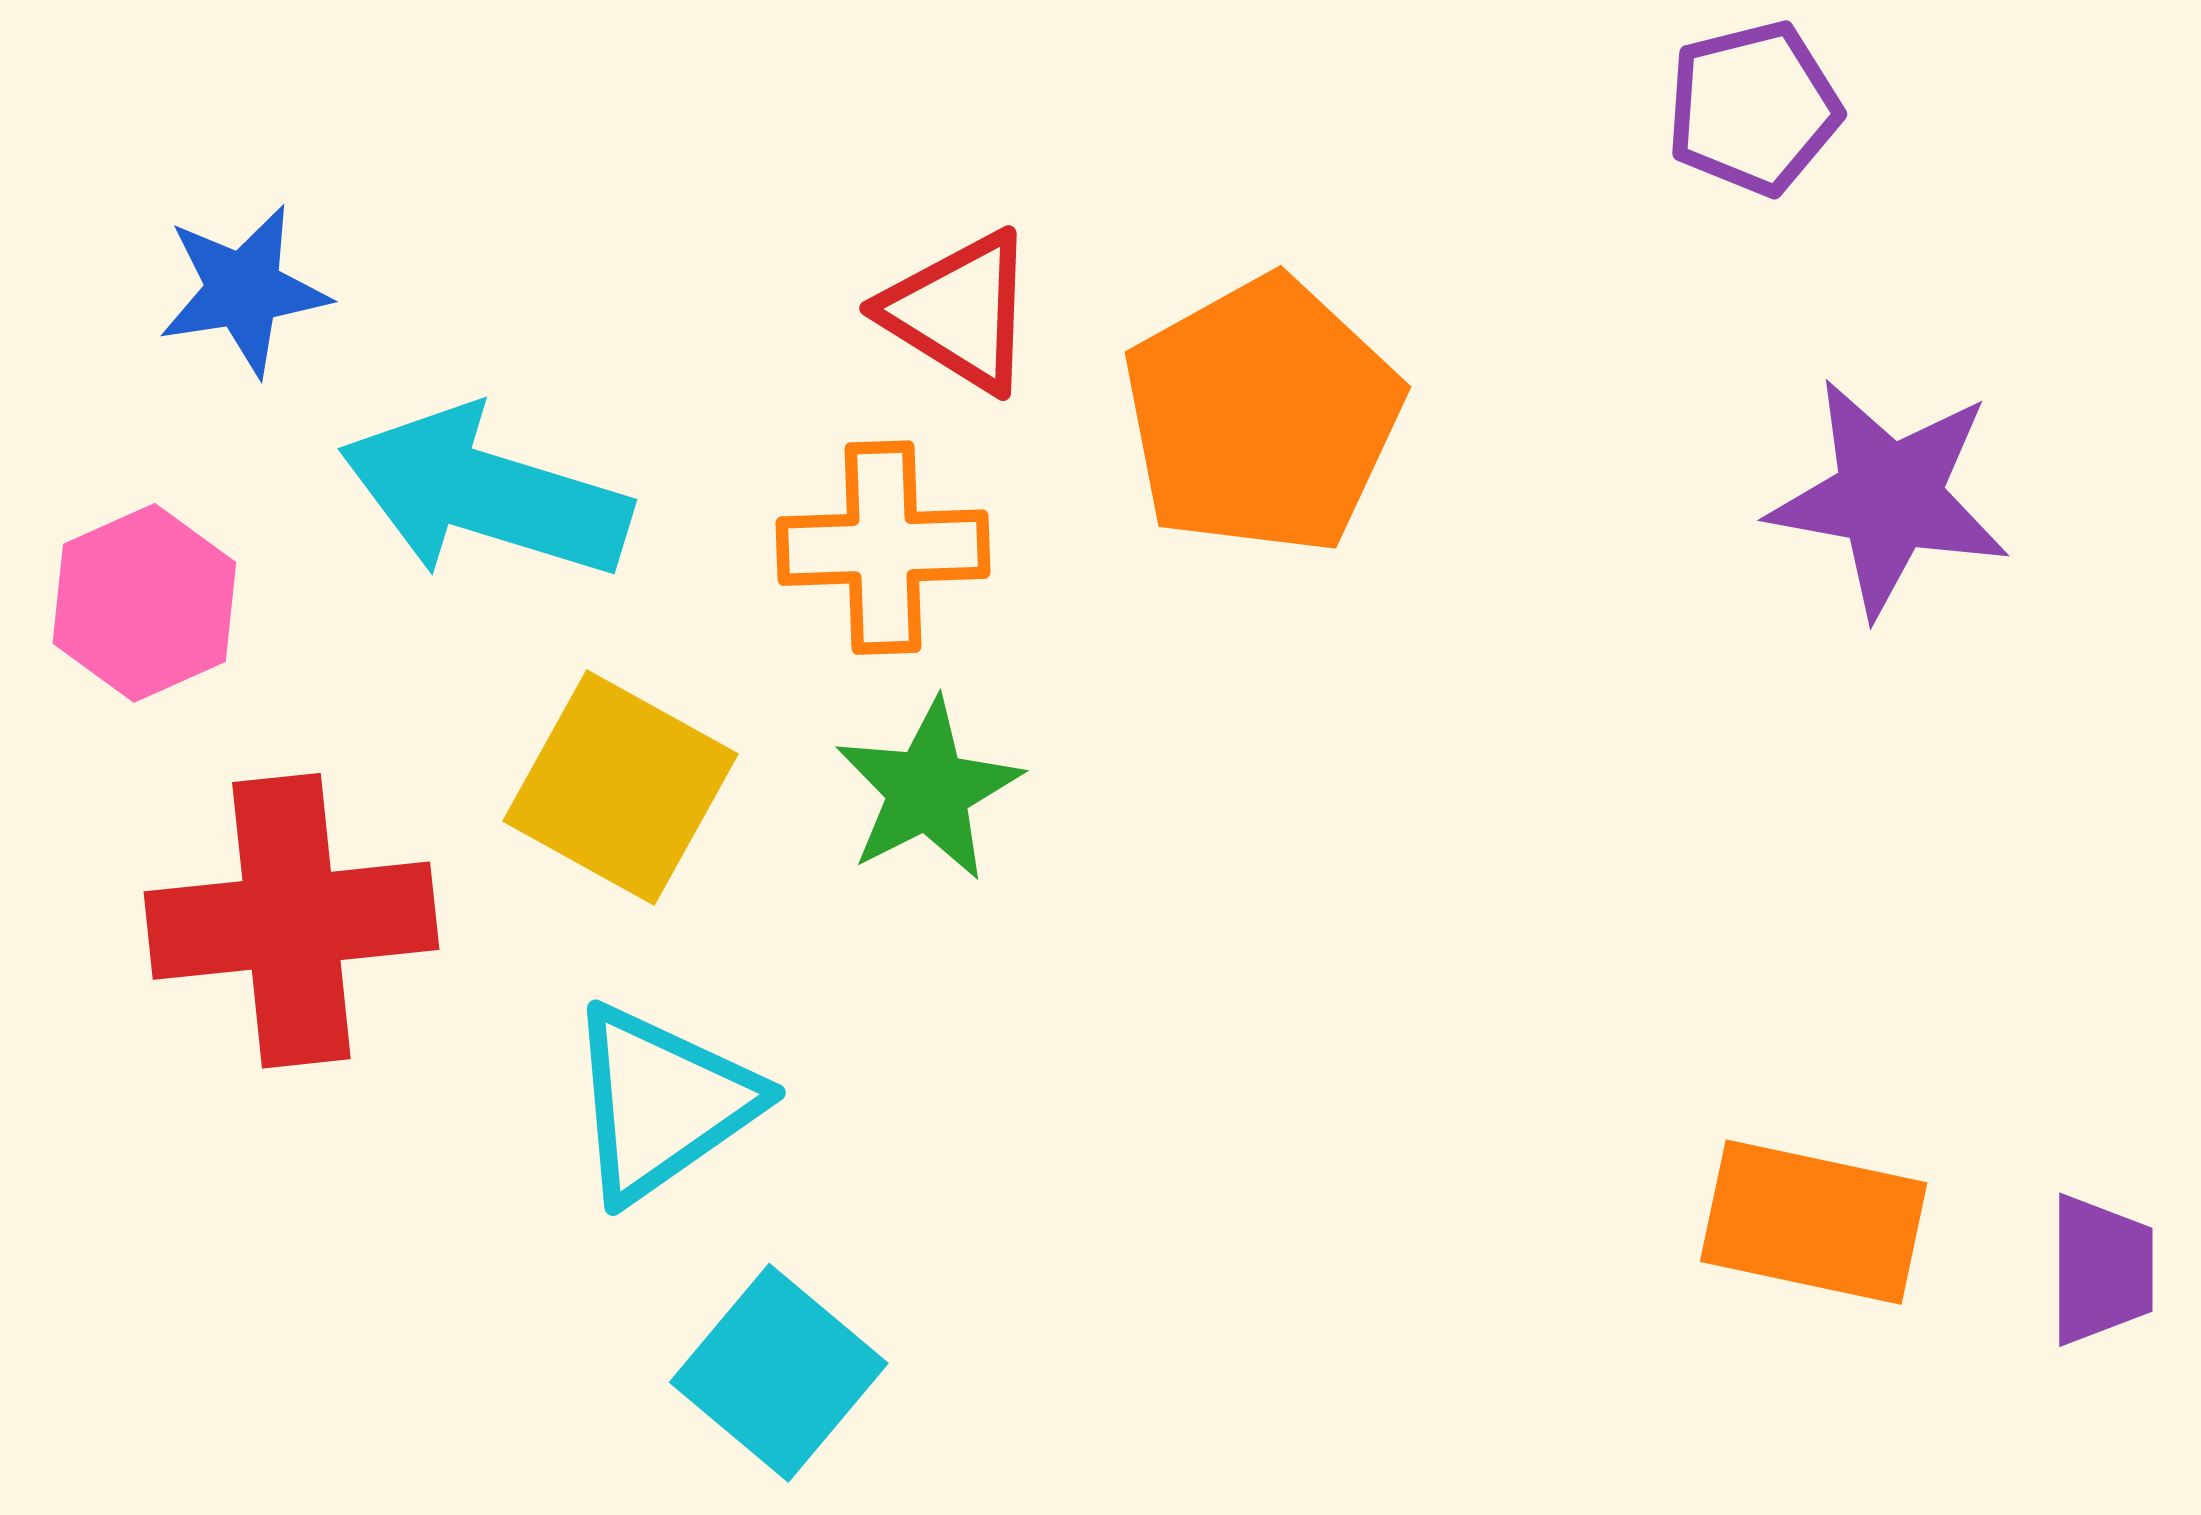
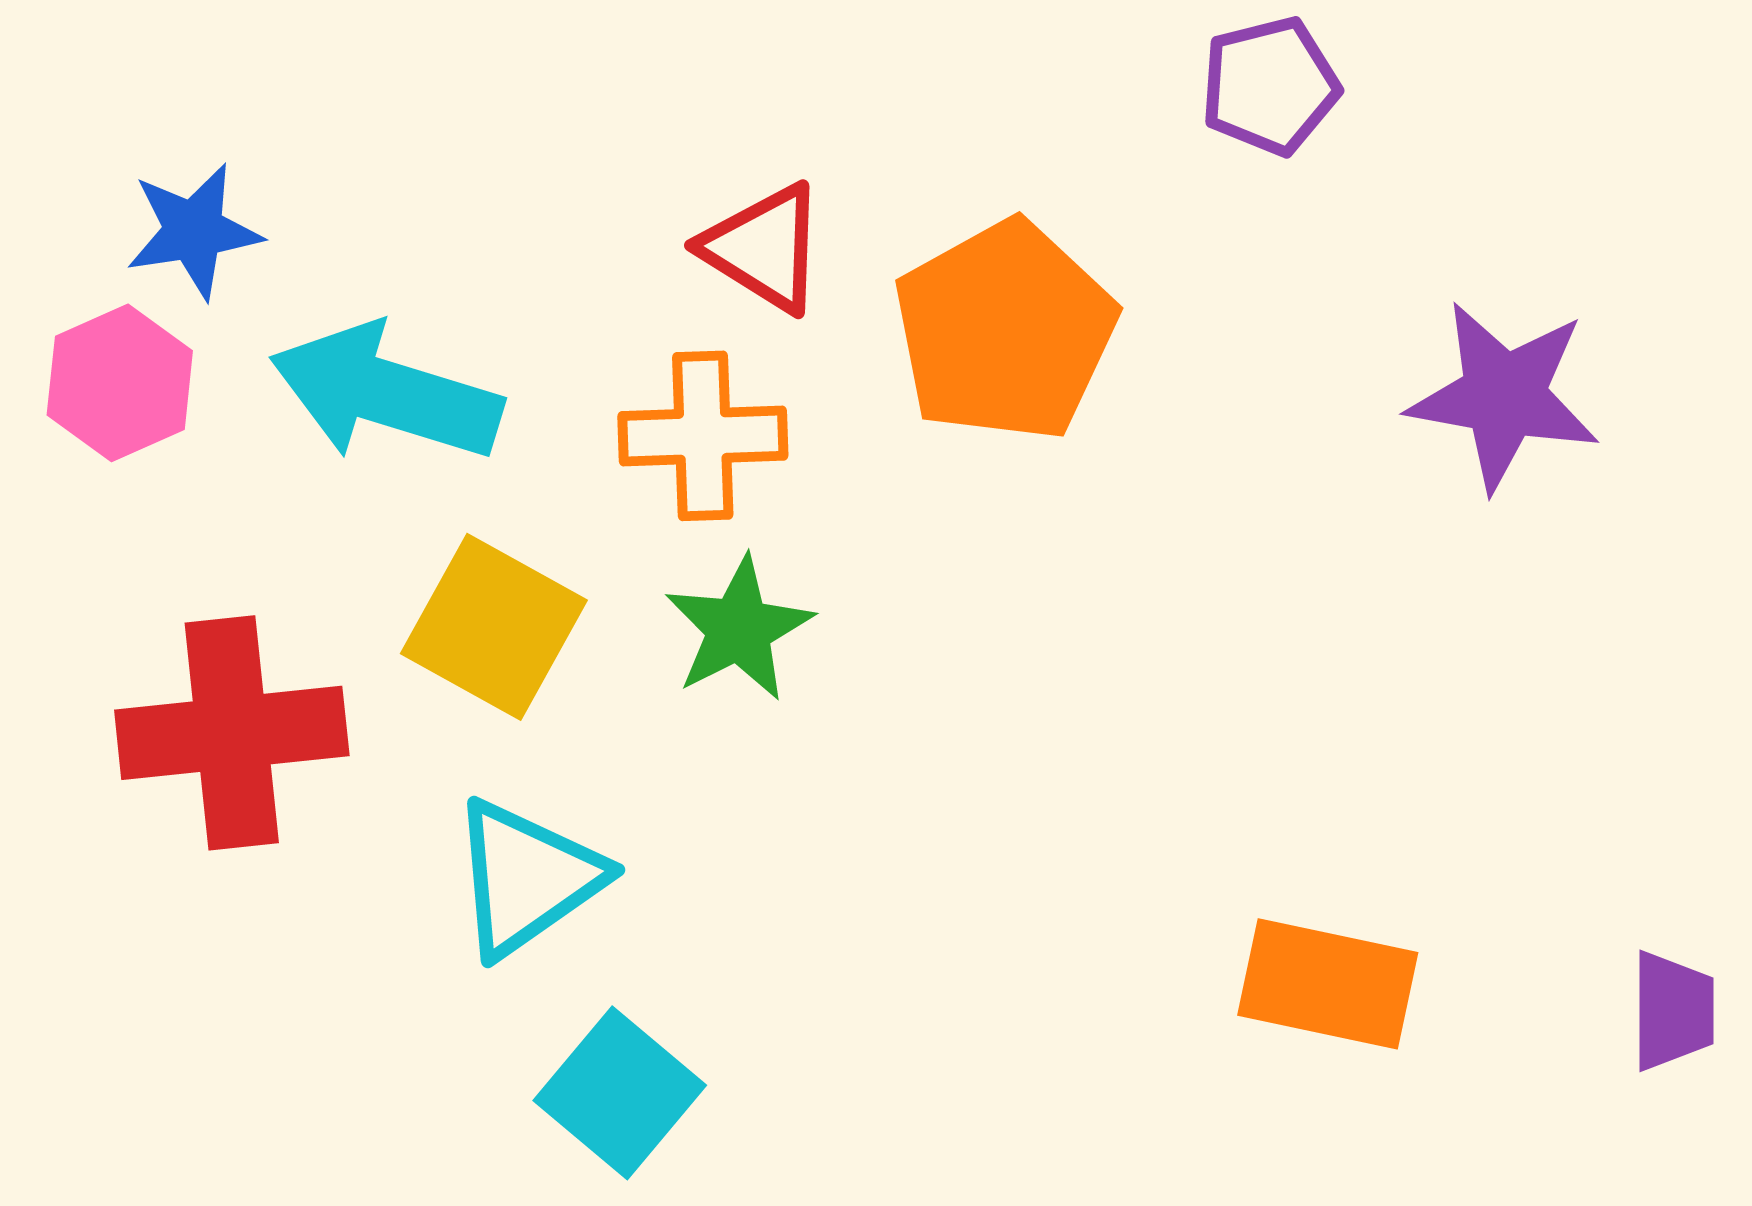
purple pentagon: (1753, 108) -> (1270, 86), moved
pink hexagon: (144, 603) -> (120, 383), moved
orange rectangle: (1814, 1222) -> (1328, 984), moved

